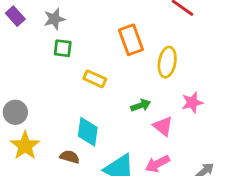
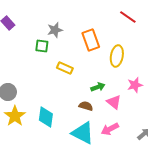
gray star: (54, 19) -> (55, 30), moved
cyan diamond: (88, 132) -> (46, 117), moved
brown semicircle: (70, 157) -> (86, 106), moved

